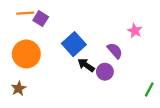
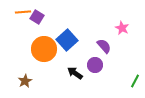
orange circle: (26, 54) -> (44, 49), moved
black arrow: (86, 65) -> (75, 73), moved
brown star: (19, 88) -> (25, 81), moved

